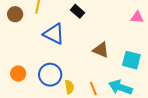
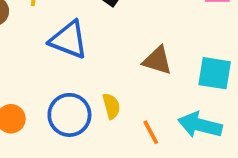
yellow semicircle: (69, 87) -> (111, 106), moved

